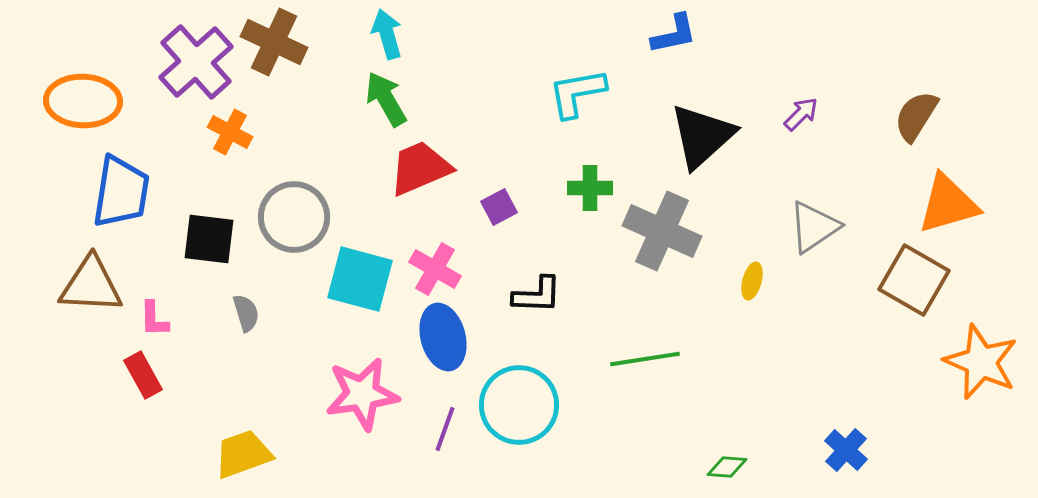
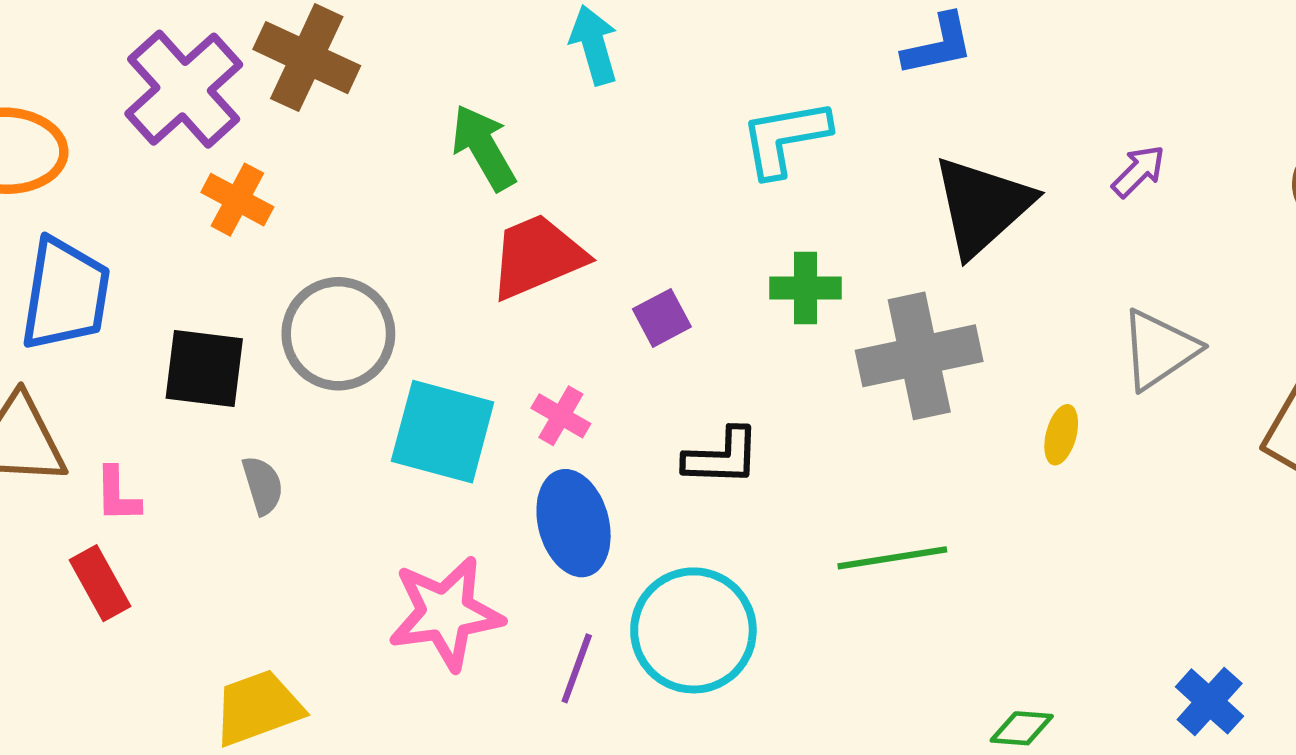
cyan arrow: (387, 34) -> (594, 45), moved
gray cross: (662, 231) -> (919, 356), turned -36
pink cross: (435, 269) -> (561, 416), size x0.7

